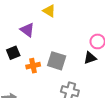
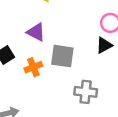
purple triangle: (27, 30) -> (36, 32), moved

